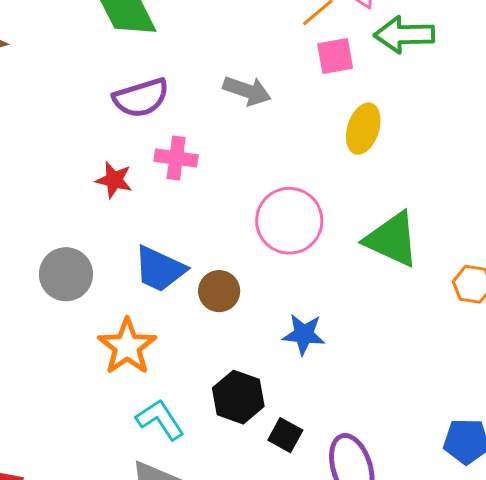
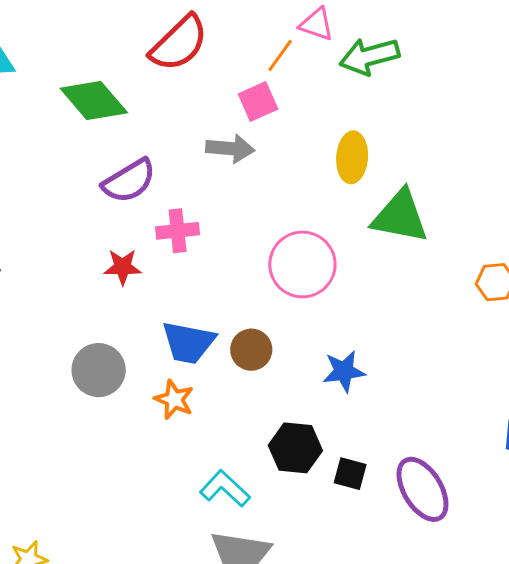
pink square: (335, 56) -> (258, 101), moved
green triangle: (392, 239) -> (400, 216), moved
orange star: (127, 347) -> (174, 399), moved, size x0.7

